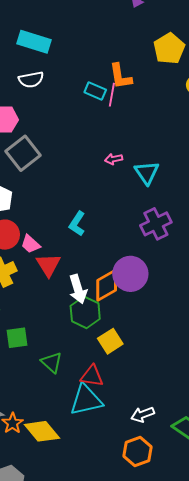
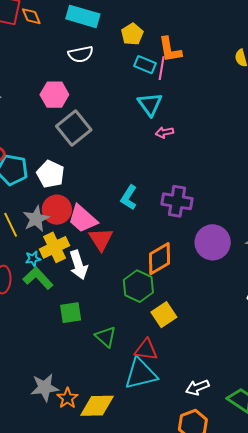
yellow pentagon: (169, 48) -> (132, 34), moved, size x0.7
cyan triangle: (147, 173) -> (150, 104), moved
purple cross: (156, 224) -> (177, 201), moved, turned 36
pink trapezoid: (30, 244) -> (83, 219), size x1.5
purple circle: (130, 274) -> (213, 242), moved
white arrow: (78, 289) -> (78, 265), moved
yellow diamond: (42, 431) -> (97, 406), turned -51

